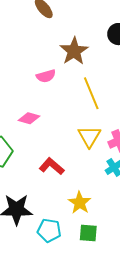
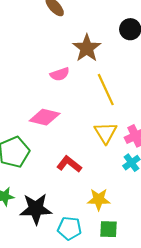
pink diamond: (29, 118) -> (45, 117), size x1.4
yellow star: (80, 203) -> (99, 199), turned -30

